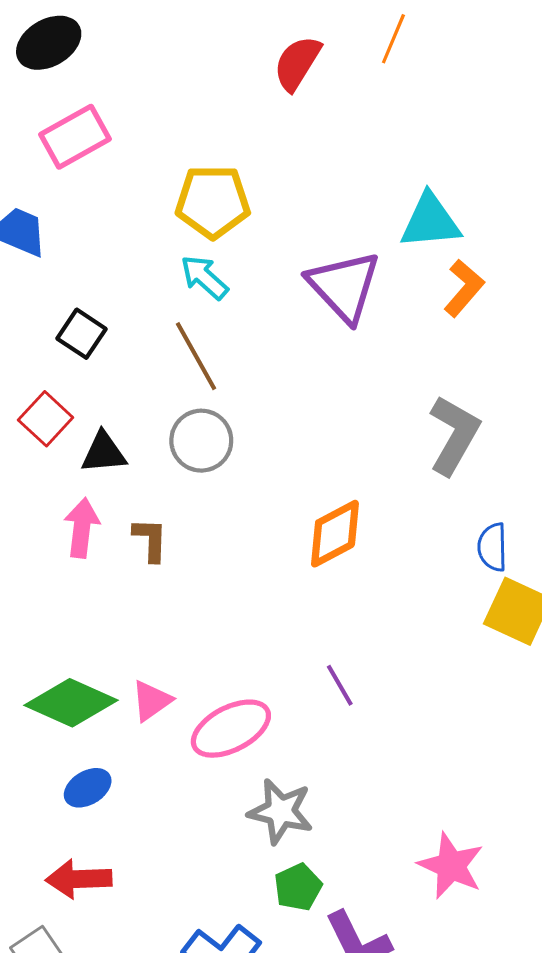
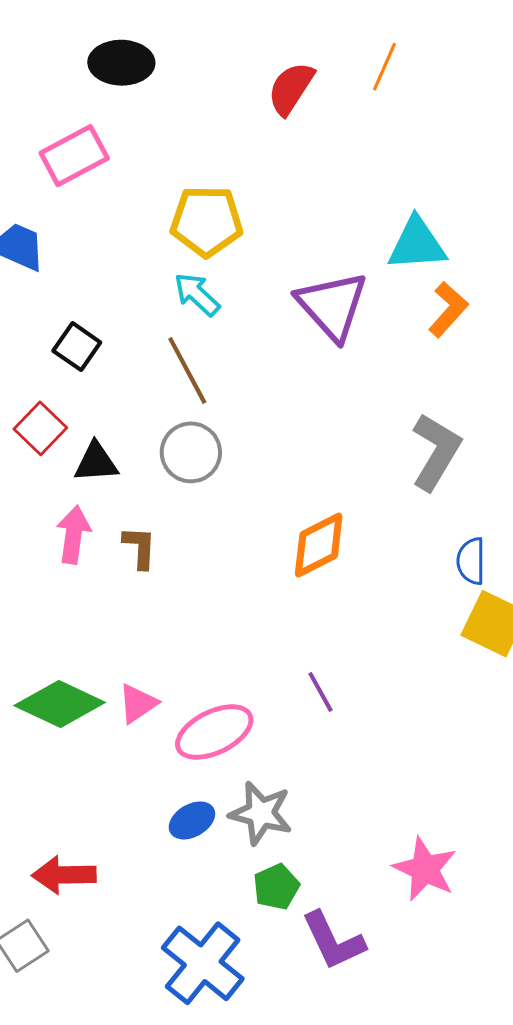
black ellipse: (49, 43) -> (121, 63), moved, turned 30
blue ellipse: (88, 788) -> (192, 820), moved

